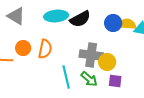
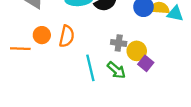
gray cross: (91, 55) -> (119, 43), size x0.6
purple square: (115, 81) -> (146, 63), moved, turned 32

